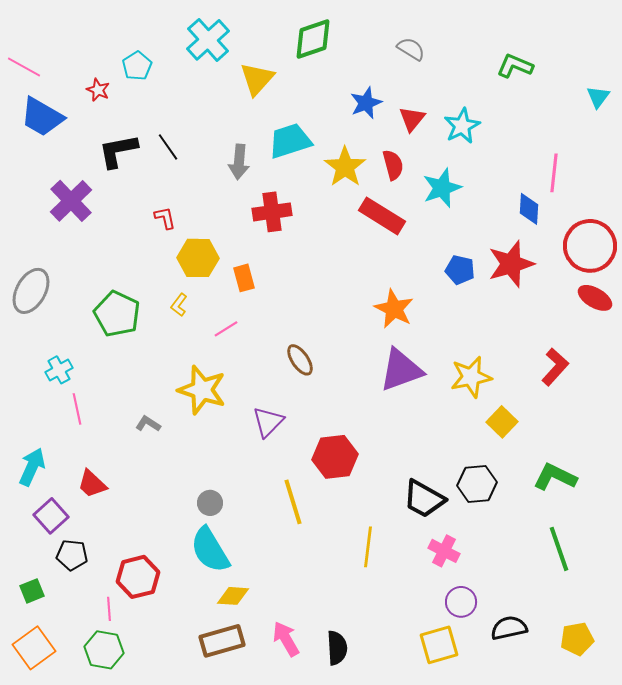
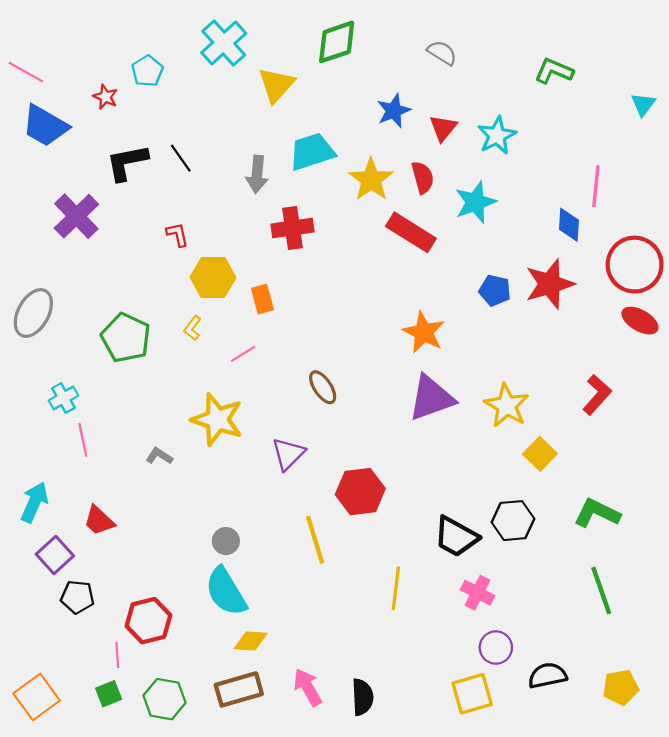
yellow star: (471, 377) -> (507, 406), turned -30
green square: (32, 591) -> (109, 694), moved
green hexagon: (104, 650) -> (165, 699), moved

